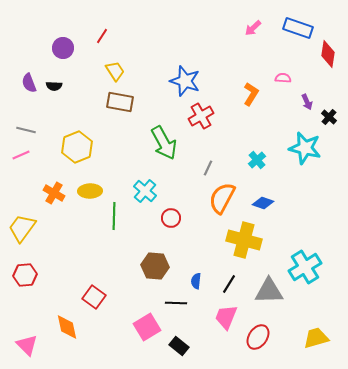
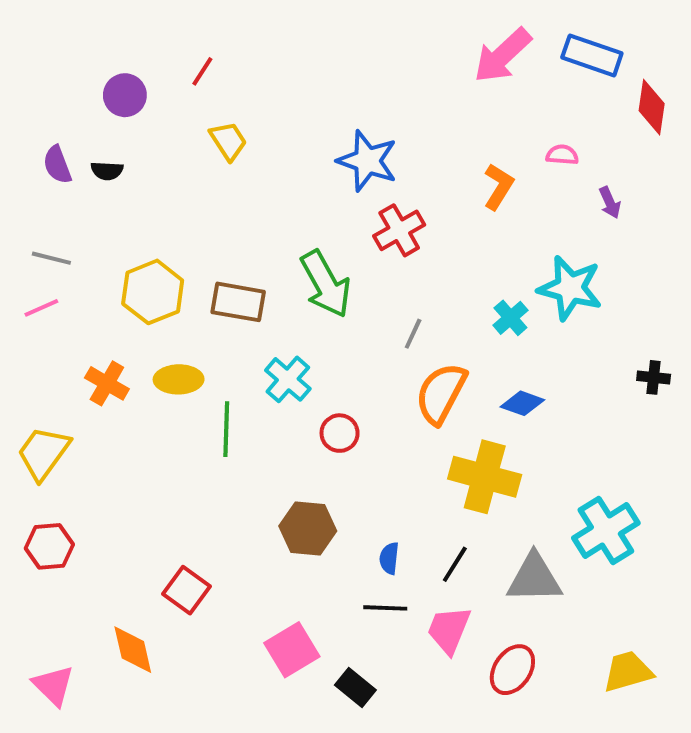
pink arrow: (253, 28) -> (503, 55), size x1.8
brown rectangle: (120, 102) -> (238, 302), moved
black cross: (329, 117) -> (654, 377), moved, turned -35
cyan star: (305, 148) -> (570, 288), moved
black line: (176, 303) -> (385, 608), moved

